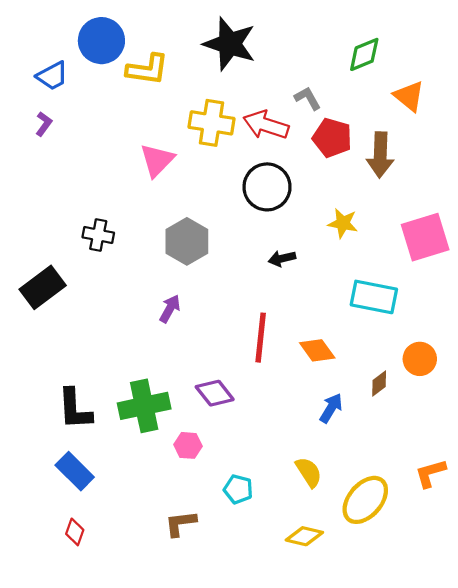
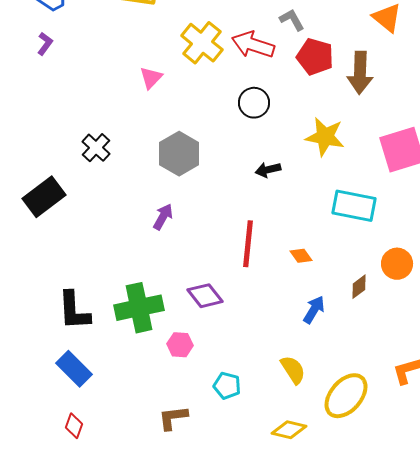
yellow cross: (211, 123) -> (202, 43), turned 30
pink triangle: (157, 160) -> (151, 78), size x0.7
black circle: (267, 187) -> (254, 103), size x0.7
yellow star: (343, 223) -> (325, 137), size x1.4
black cross: (98, 235) -> (96, 148), turned 32
orange diamond: (317, 350) -> (301, 256), size x0.7

